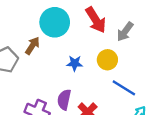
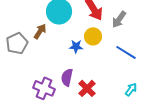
yellow circle: (107, 60) -> (93, 36), moved
blue line: (124, 88) -> (126, 52), moved

